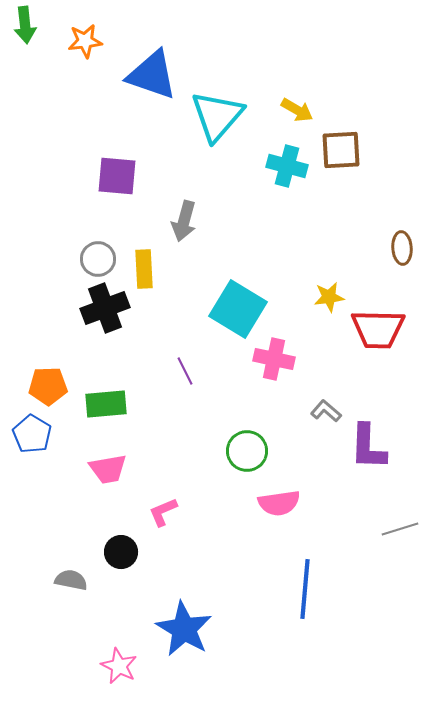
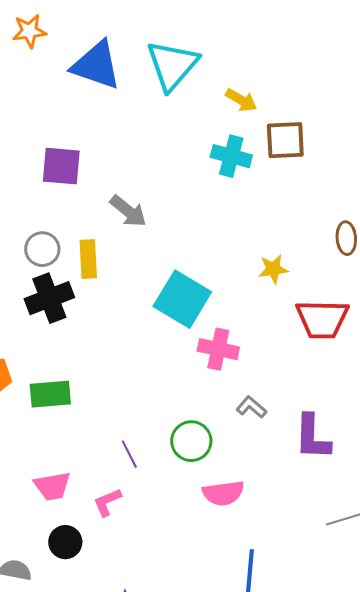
cyan triangle: (217, 116) -> (172, 65), moved
gray arrow: (184, 221) -> (128, 211), turned -66
yellow star: (329, 297) -> (273, 269), moved
purple line: (185, 371) -> (129, 454), moved
gray L-shape: (326, 411) -> (251, 407), moved
pink trapezoid: (108, 469) -> (52, 486), moved

